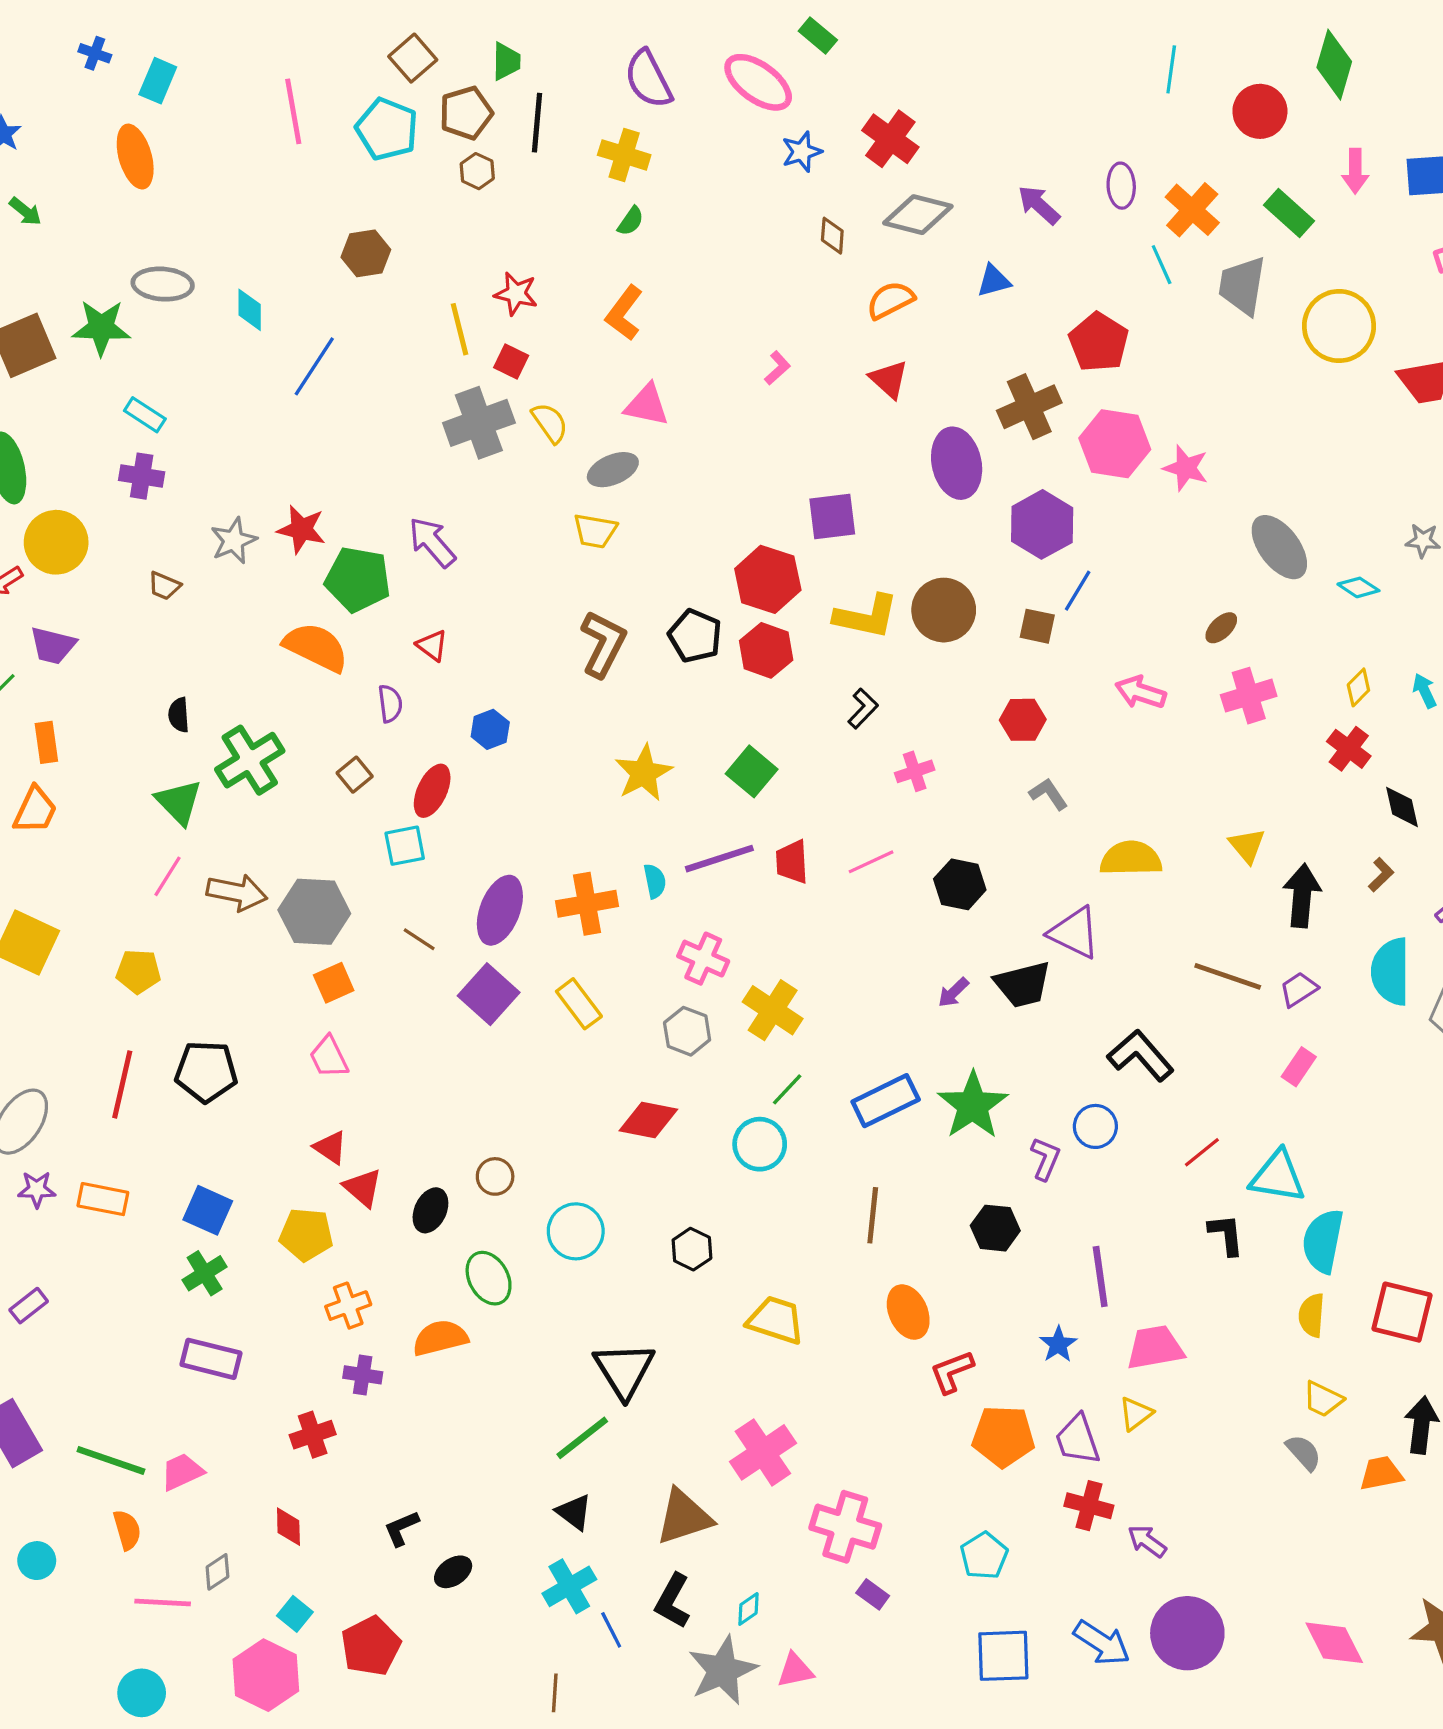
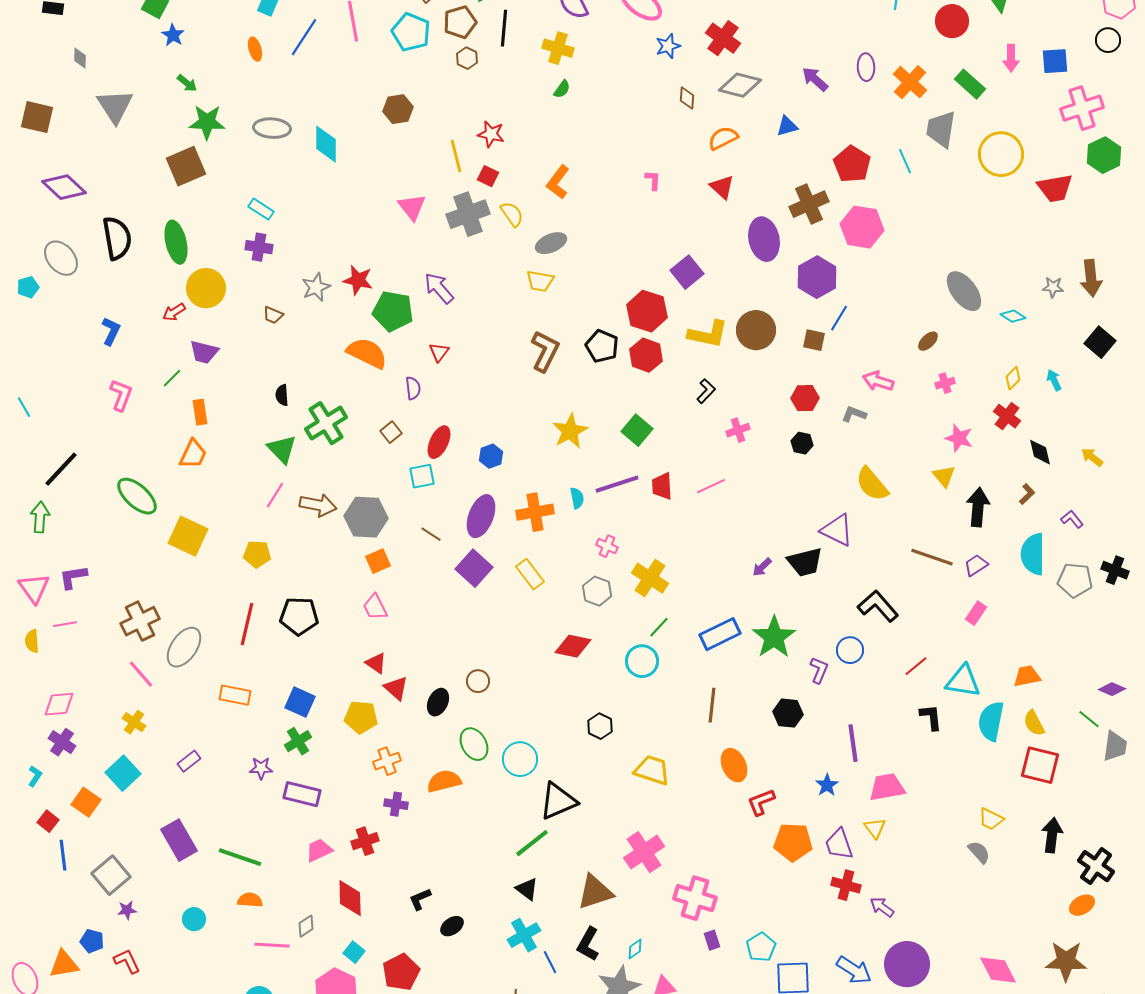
orange ellipse: (135, 157) -> (255, 49), size x0.6
cyan line: (1162, 265) -> (905, 161), moved
cyan diamond: (250, 310) -> (326, 144), size x1.4
orange L-shape: (624, 313) -> (558, 182), moved
green star: (101, 328) -> (207, 122), moved
blue line: (314, 366) -> (304, 37), moved
pink L-shape: (777, 368) -> (653, 180), turned -45
pink triangle: (647, 405) -> (412, 207), moved, turned 40
pink star: (1186, 468) -> (959, 438), moved
purple square: (832, 516) -> (687, 272), turned -32
red triangle: (432, 646) -> (439, 352), turned 30
pink cross: (1249, 696) -> (945, 383), size x0.6
blue hexagon: (490, 729) -> (491, 456), moved
gray L-shape: (1049, 794) -> (854, 414), moved, turned -35
yellow semicircle: (1131, 859) -> (872, 484), turned -129
black hexagon: (960, 884) -> (802, 443), moved, size x0.7
pink cross: (703, 959) -> (607, 546), size x0.7
purple star: (37, 1189) -> (261, 768), moved
cyan circle: (576, 1231) -> (520, 759), moved
yellow semicircle: (1312, 1315) -> (1034, 723), moved, turned -32
black triangle: (624, 1370) -> (558, 801), turned 39
yellow triangle: (1136, 1414) -> (875, 828), turned -30
pink trapezoid: (182, 1472) -> (319, 850), moved
orange trapezoid: (1381, 1473) -> (1027, 676), moved
red diamond: (288, 1527) -> (350, 898), size x1.5
orange semicircle: (127, 1530) -> (250, 900), turned -70
cyan pentagon: (984, 1556) -> (761, 947), moved
purple rectangle: (873, 1594) -> (712, 940), turned 36

